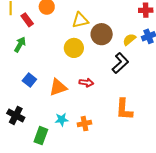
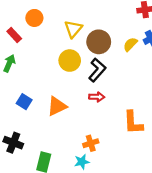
yellow triangle: (80, 20) -> (73, 29), turned -30
black L-shape: (120, 63) -> (97, 70), moved
red arrow: (86, 83) -> (97, 97), moved
cyan star: (62, 119) -> (82, 162), moved

